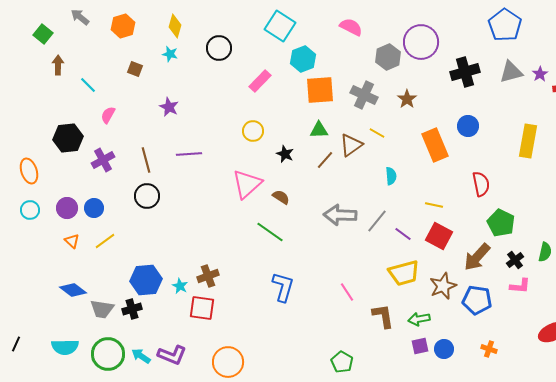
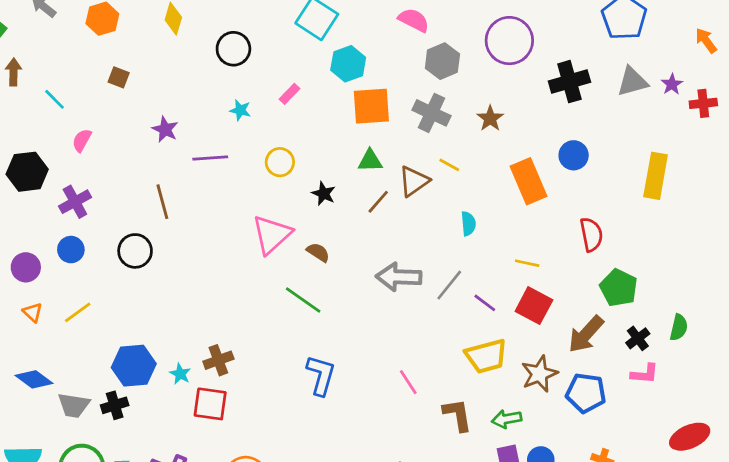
cyan star: (170, 54) -> (240, 110), moved
gray hexagon: (388, 57) -> (442, 61), moved
pink rectangle: (260, 81) -> (289, 94), size x0.7
purple line: (189, 154) -> (210, 158), moved
brown line: (146, 160) -> (162, 202), moved
blue circle: (94, 208) -> (71, 250), moved

